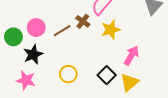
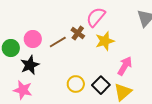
yellow circle: (68, 74) -> (76, 84), moved

